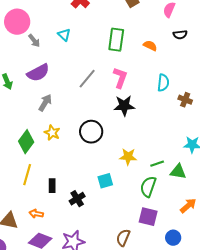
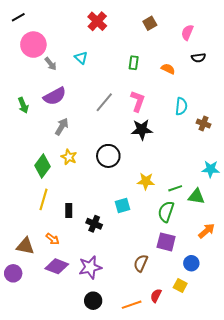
green rectangle: (116, 40) -> (134, 63), size x0.6
black cross: (77, 199) -> (94, 224), turned -35
orange arrow: (36, 214) -> (53, 239), turned -152

